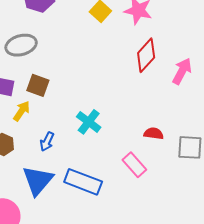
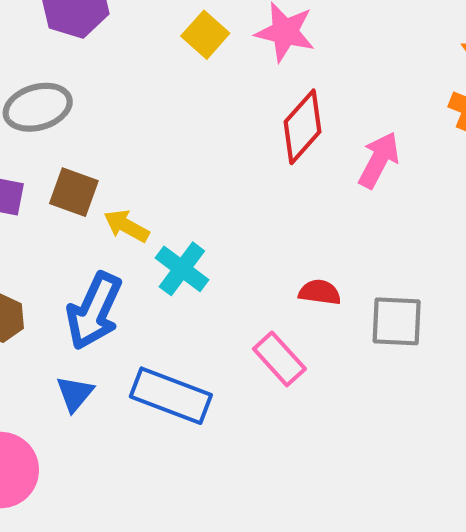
yellow arrow: (22, 111) -> (126, 226), moved, turned -95
blue arrow: (47, 142) -> (94, 311), size x1.8
blue triangle: (38, 181) -> (75, 394), size x0.6

